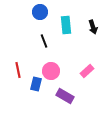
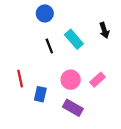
cyan rectangle: (66, 25) -> (74, 39), moved, turned -36
pink circle: (51, 71) -> (71, 80), moved

